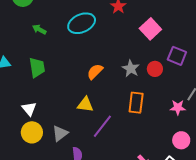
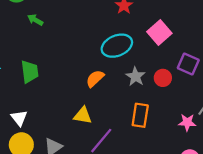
cyan ellipse: (82, 23) -> (117, 46), moved
green arrow: (39, 29) -> (35, 20), moved

